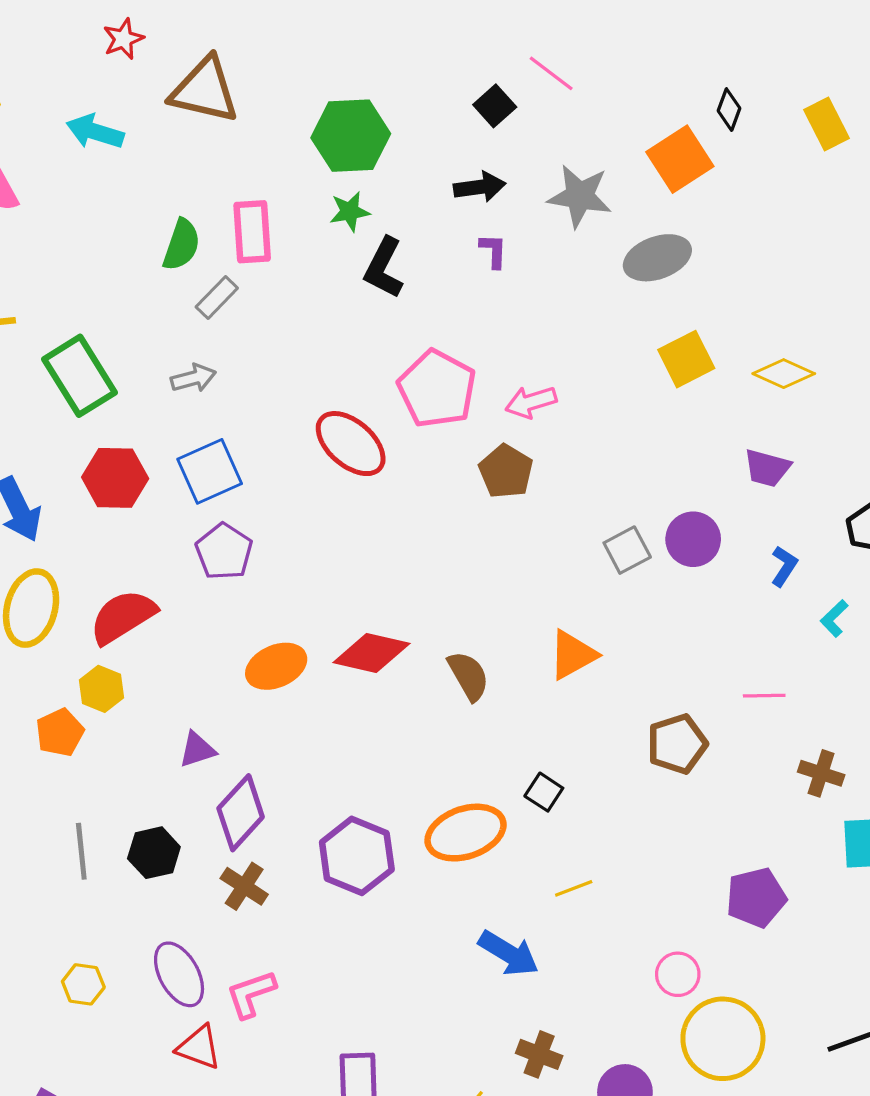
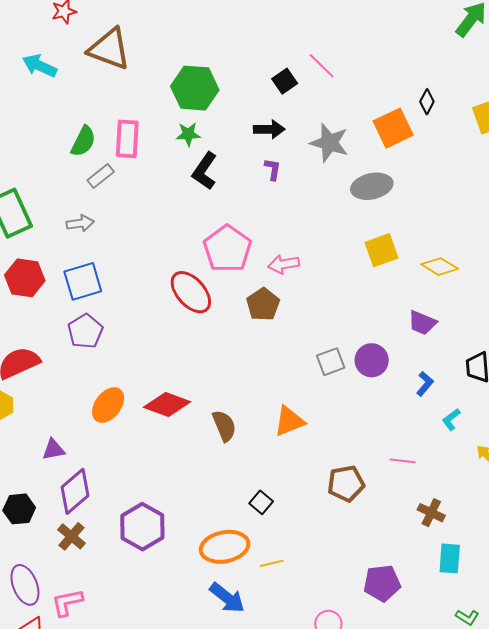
red ellipse: (351, 444) -> (191, 292), moved
orange ellipse: (276, 666) -> (108, 405), turned -36
orange ellipse: (466, 833) -> (225, 547), moved

